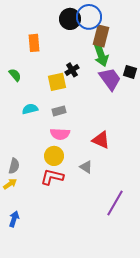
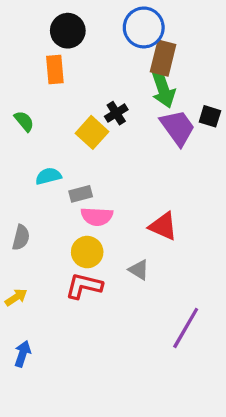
black circle: (70, 19) -> (68, 31), moved
yellow square: (57, 82) -> (92, 132), turned -36
gray rectangle: (59, 111) -> (81, 194), moved
gray semicircle: (14, 166) -> (21, 237), moved

